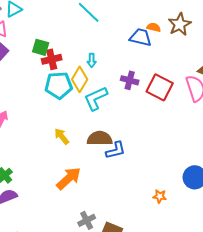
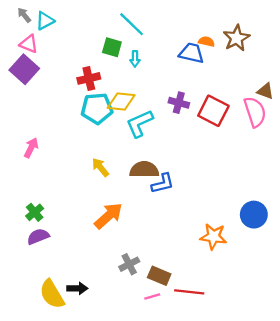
green square: (41, 47) -> (112, 47), moved
cyan arrow: (92, 60) -> (135, 59), moved
yellow diamond: (80, 79) -> (121, 102), turned 65
orange star: (160, 196) -> (213, 237), size x1.6

